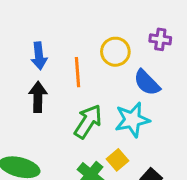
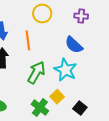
yellow circle: (115, 52) -> (42, 14), moved
cyan star: (132, 120) -> (65, 70), turned -30

